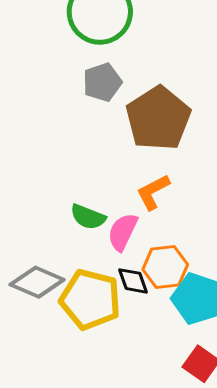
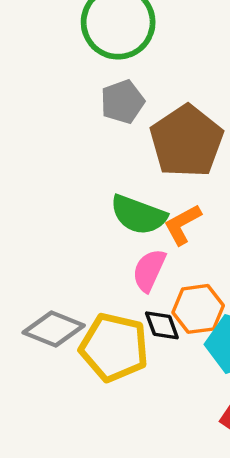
green semicircle: (88, 217) -> (138, 215), moved, size x1.4

